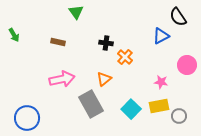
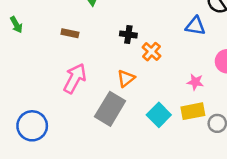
blue triangle: (161, 36) -> (195, 26), turned 36
pink arrow: (62, 79) -> (75, 78), turned -50
gray rectangle: (91, 104) -> (110, 109), turned 60

